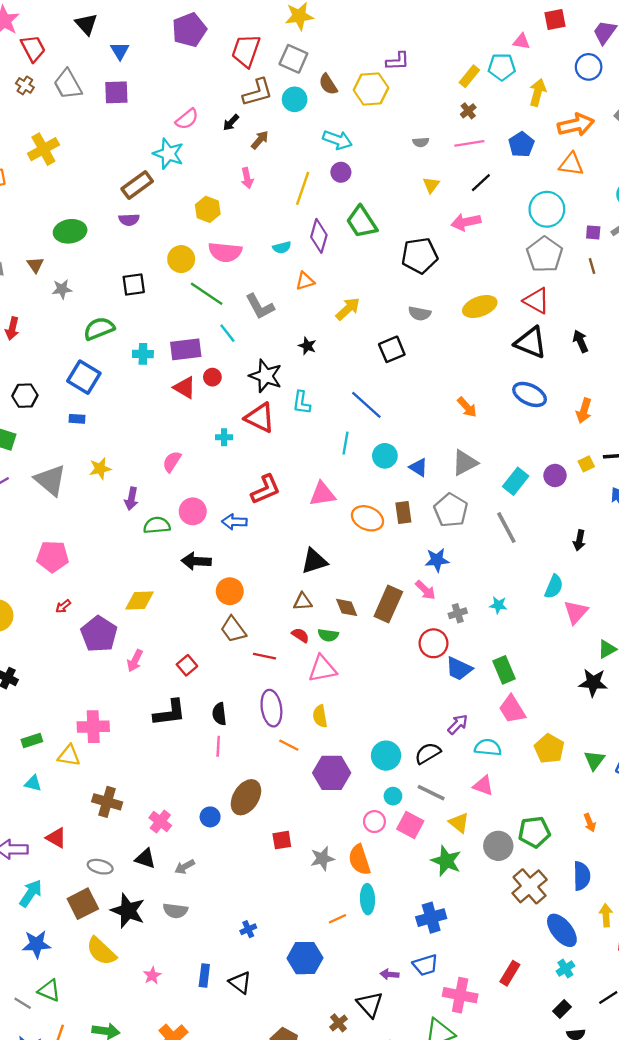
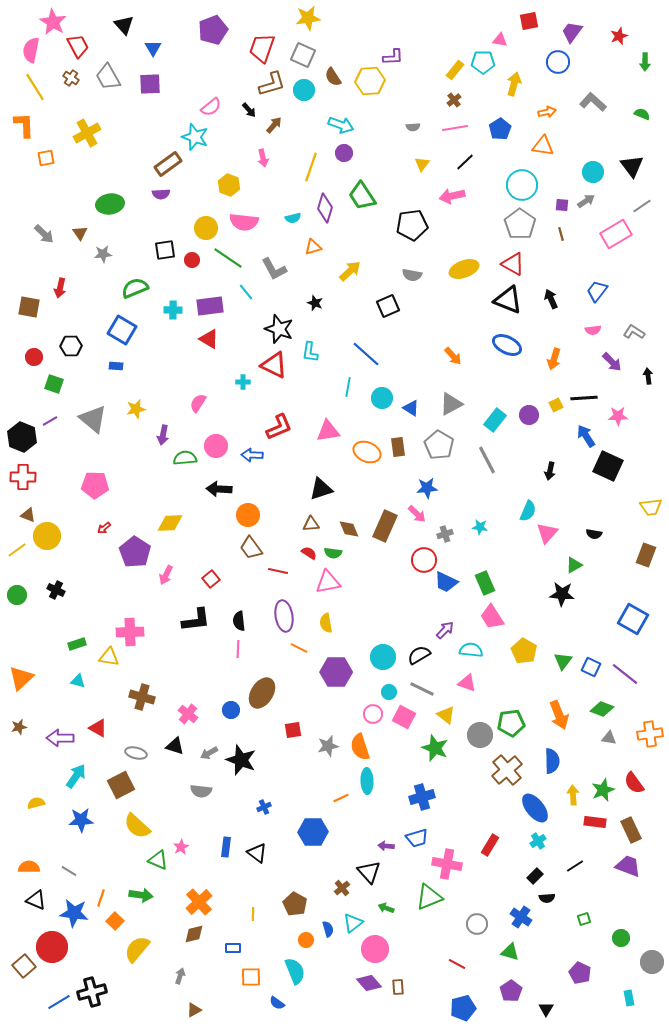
black arrow: (231, 122) -> (249, 110), turned -84
orange arrow: (576, 125) -> (547, 112), size x0.6
red circle: (212, 377) -> (192, 260), moved
orange arrow: (590, 823) -> (559, 715), size x1.8
black star: (128, 911) -> (241, 760), moved
green triangle: (49, 991) -> (158, 860), moved

